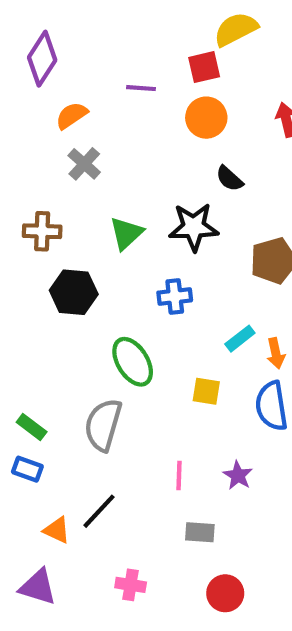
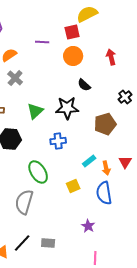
yellow square: (206, 391) -> (73, 186), turned -32
pink line: (179, 475) -> (95, 258), moved
gray rectangle: (200, 532) -> (48, 243), moved

